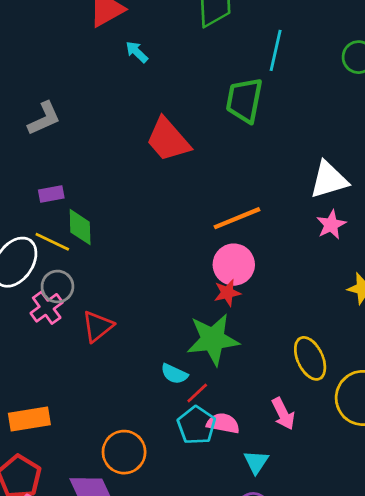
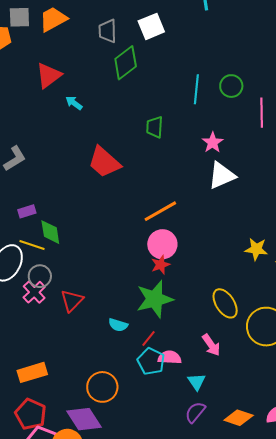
cyan line: (276, 50) -> (196, 89), moved
green trapezoid: (244, 100) -> (155, 127), size x0.7
pink star: (331, 225) -> (213, 142), moved
cyan semicircle: (174, 374) -> (118, 325), moved

